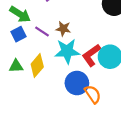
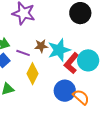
cyan star: (67, 51) -> (59, 50), moved
yellow diamond: (37, 66) -> (33, 74), moved

